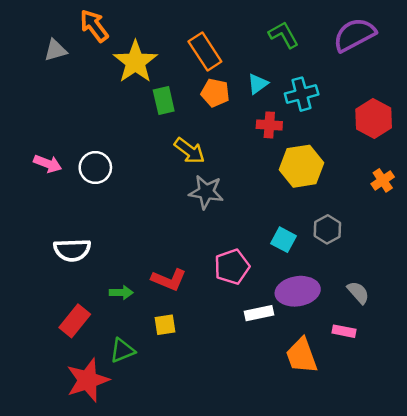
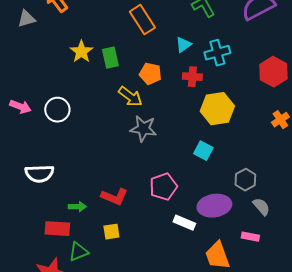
yellow star: (135, 62) -> (81, 52), moved, size x0.7
orange pentagon: (215, 93) -> (150, 74), moved
gray hexagon: (327, 229) -> (245, 180), moved
cyan square: (283, 240) -> (203, 151), moved
white rectangle: (259, 313) -> (184, 223), turned 35
red rectangle: (75, 321) -> (57, 229), moved, turned 55

